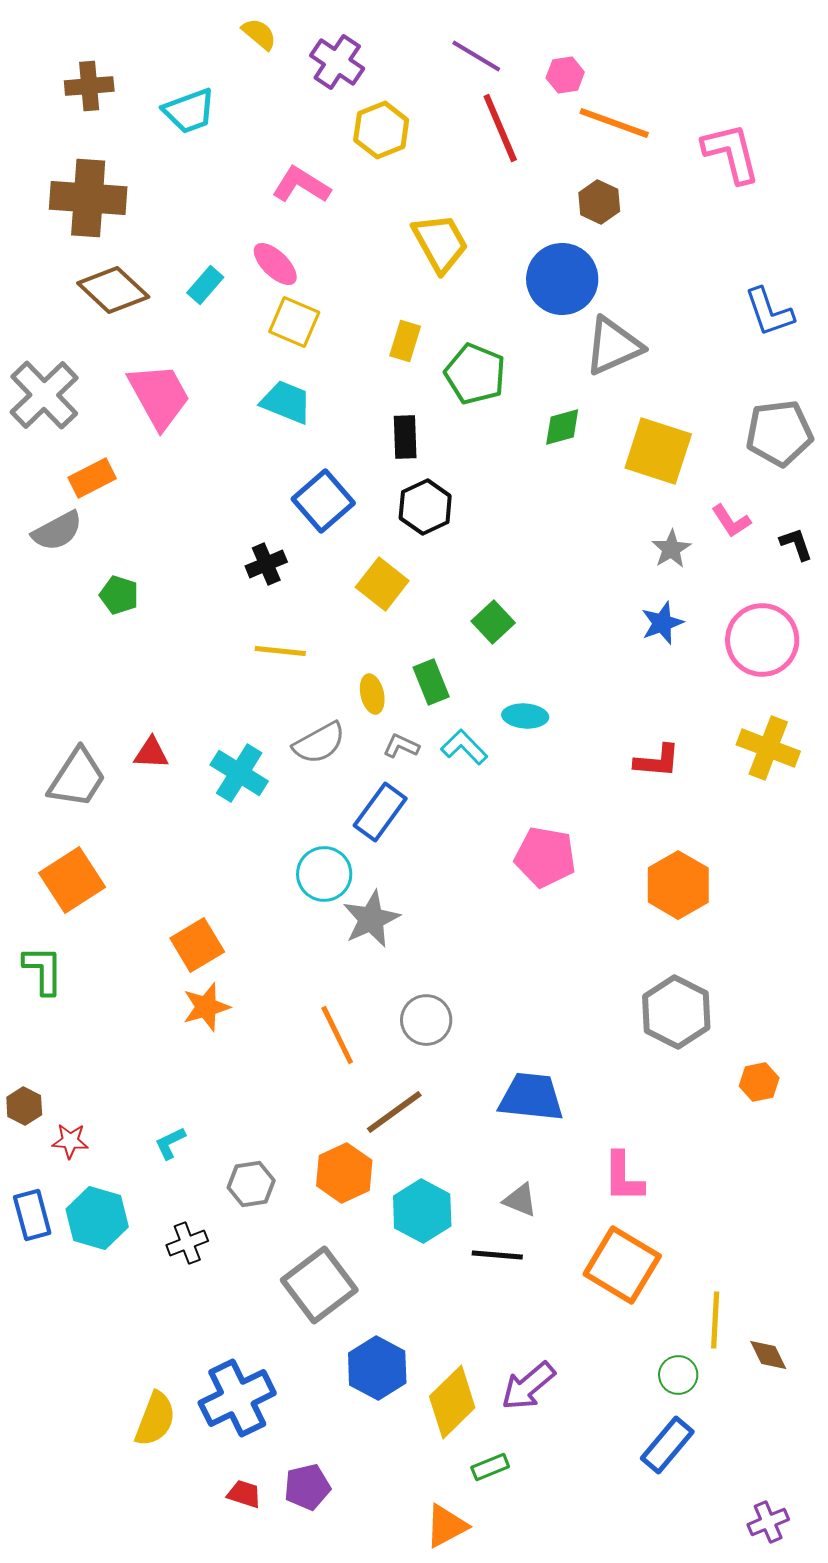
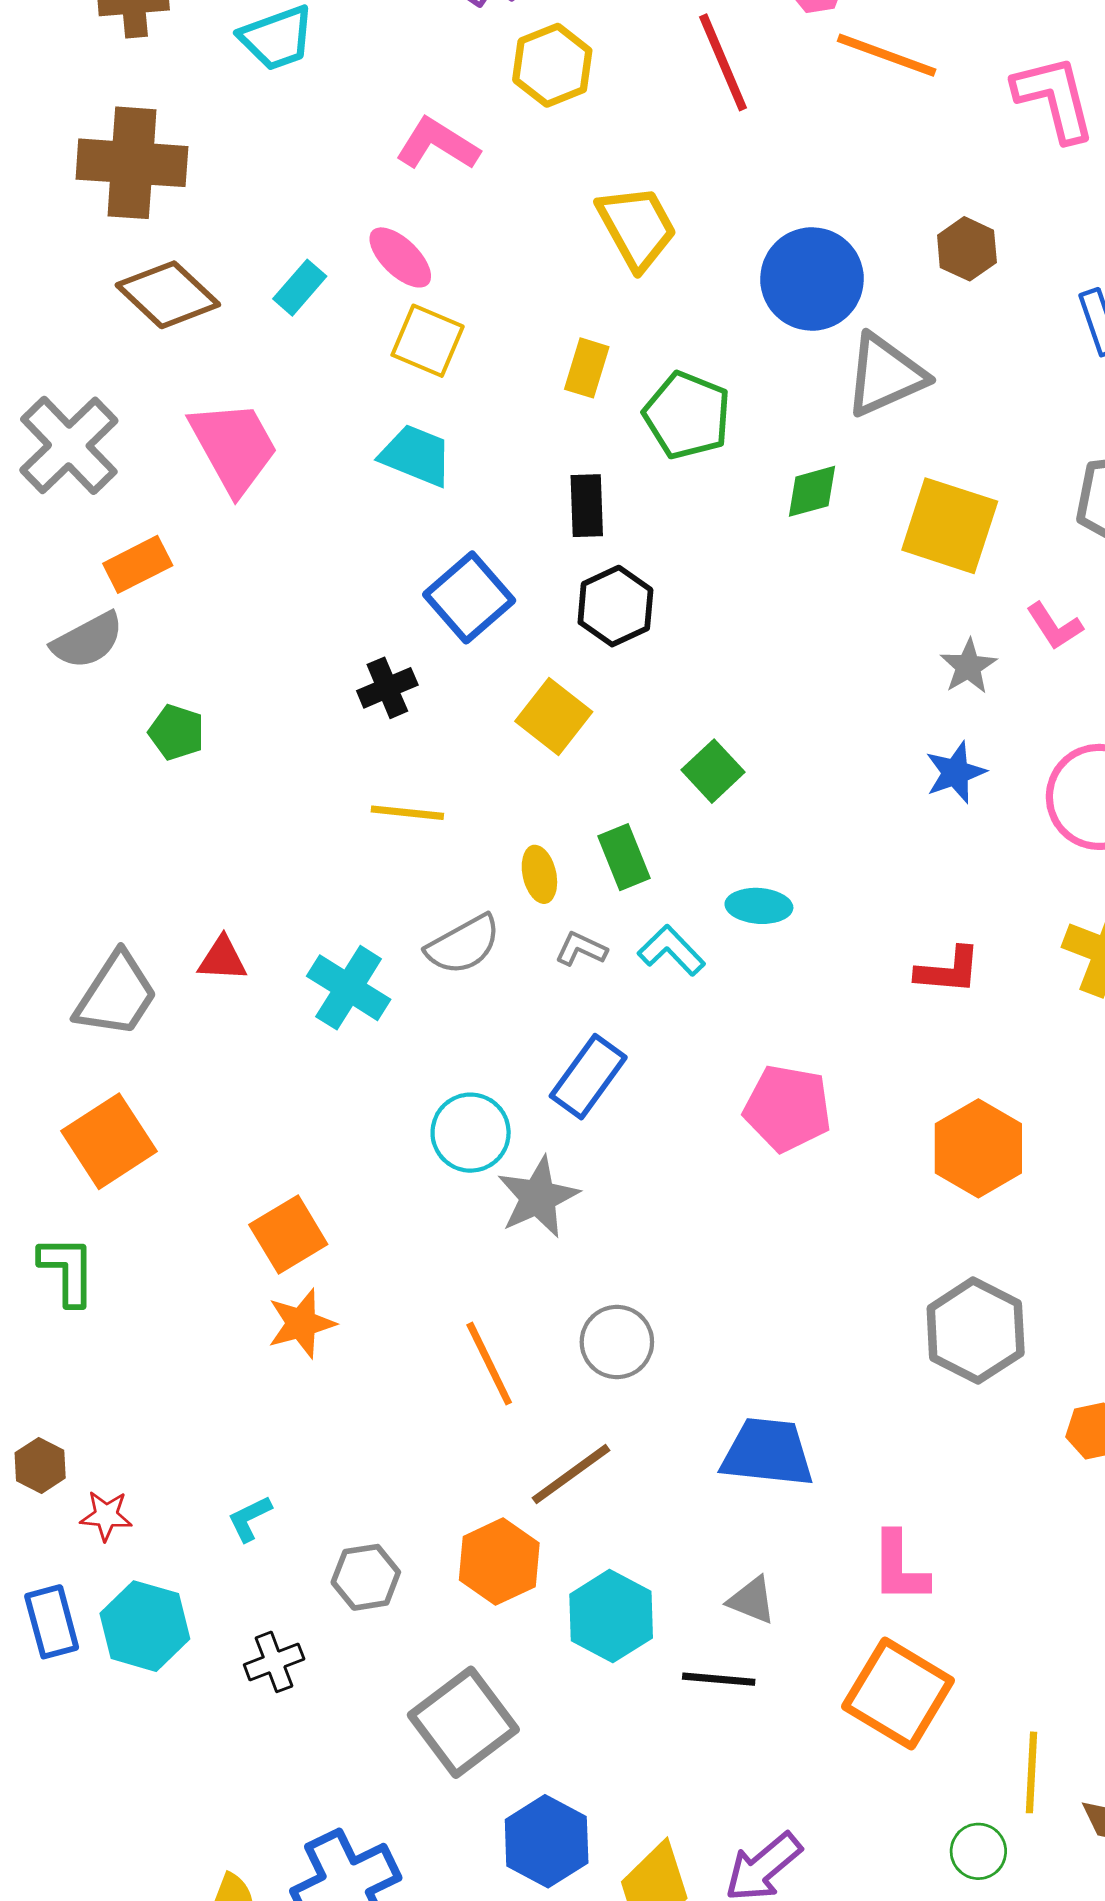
brown hexagon: (599, 202) -> (967, 249), moved
blue rectangle: (380, 812) -> (588, 1077), moved

